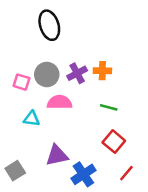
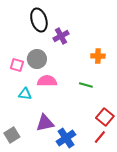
orange cross: (102, 71) -> (98, 56), moved
purple cross: (77, 73) -> (61, 36), moved
red square: (114, 142) -> (105, 117), moved

